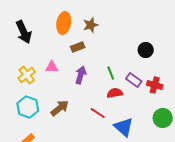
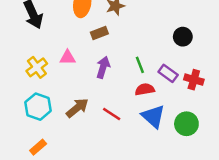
red line: (98, 113) -> (112, 114), moved
green circle: (163, 118) -> (186, 124), moved
blue triangle: (124, 127) -> (153, 116), moved

